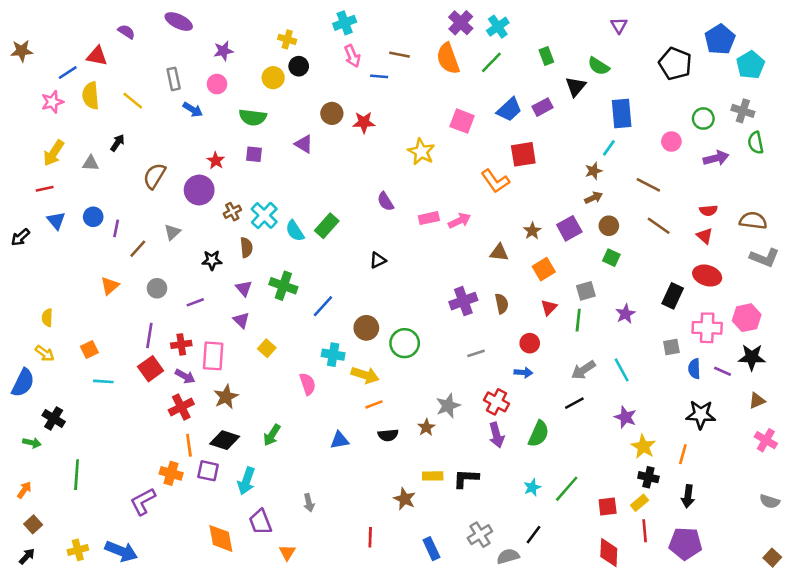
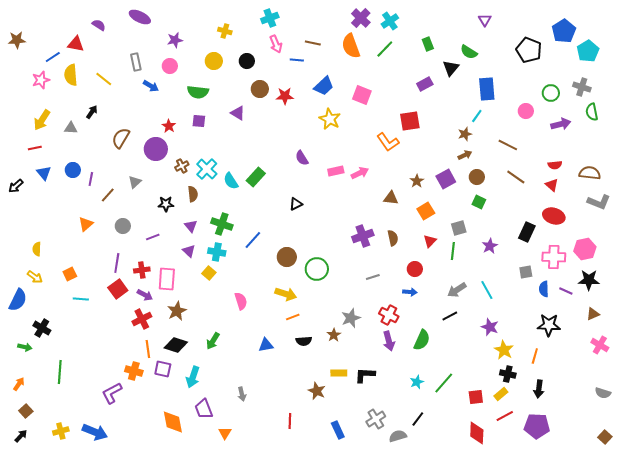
black circle: (299, 66) -> (247, 61), moved
blue trapezoid: (509, 110) -> (324, 86), moved
cyan cross: (333, 355) -> (217, 252), moved
red line: (645, 531) -> (505, 416), turned 66

